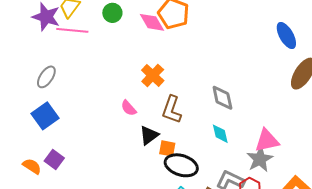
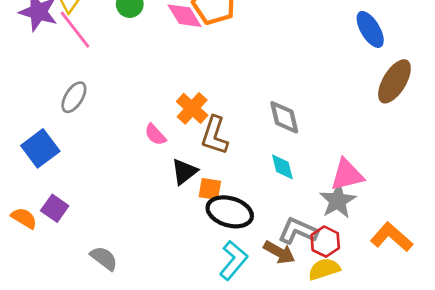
pink line: (72, 30) -> (75, 30), turned 48
orange cross: (153, 75) -> (192, 108), moved
gray ellipse: (46, 77) -> (74, 97), moved

